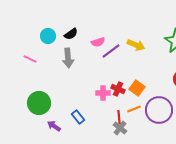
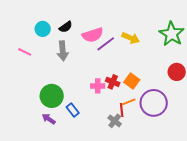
pink semicircle: (98, 42) -> (93, 35), size x1.5
green circle: (39, 103) -> (52, 96), moved
red line: (119, 117) -> (122, 110), moved

